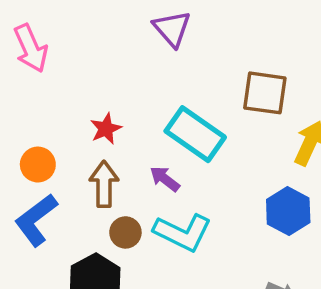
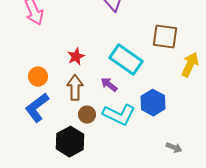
blue hexagon: (288, 211) -> (153, 103), moved

